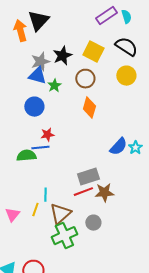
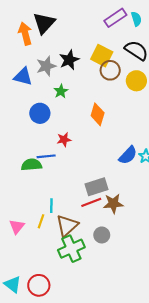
blue triangle: (37, 76) -> (23, 77), moved
brown circle: (85, 79) -> (110, 70), moved
red star: (47, 135) -> (64, 140), moved

